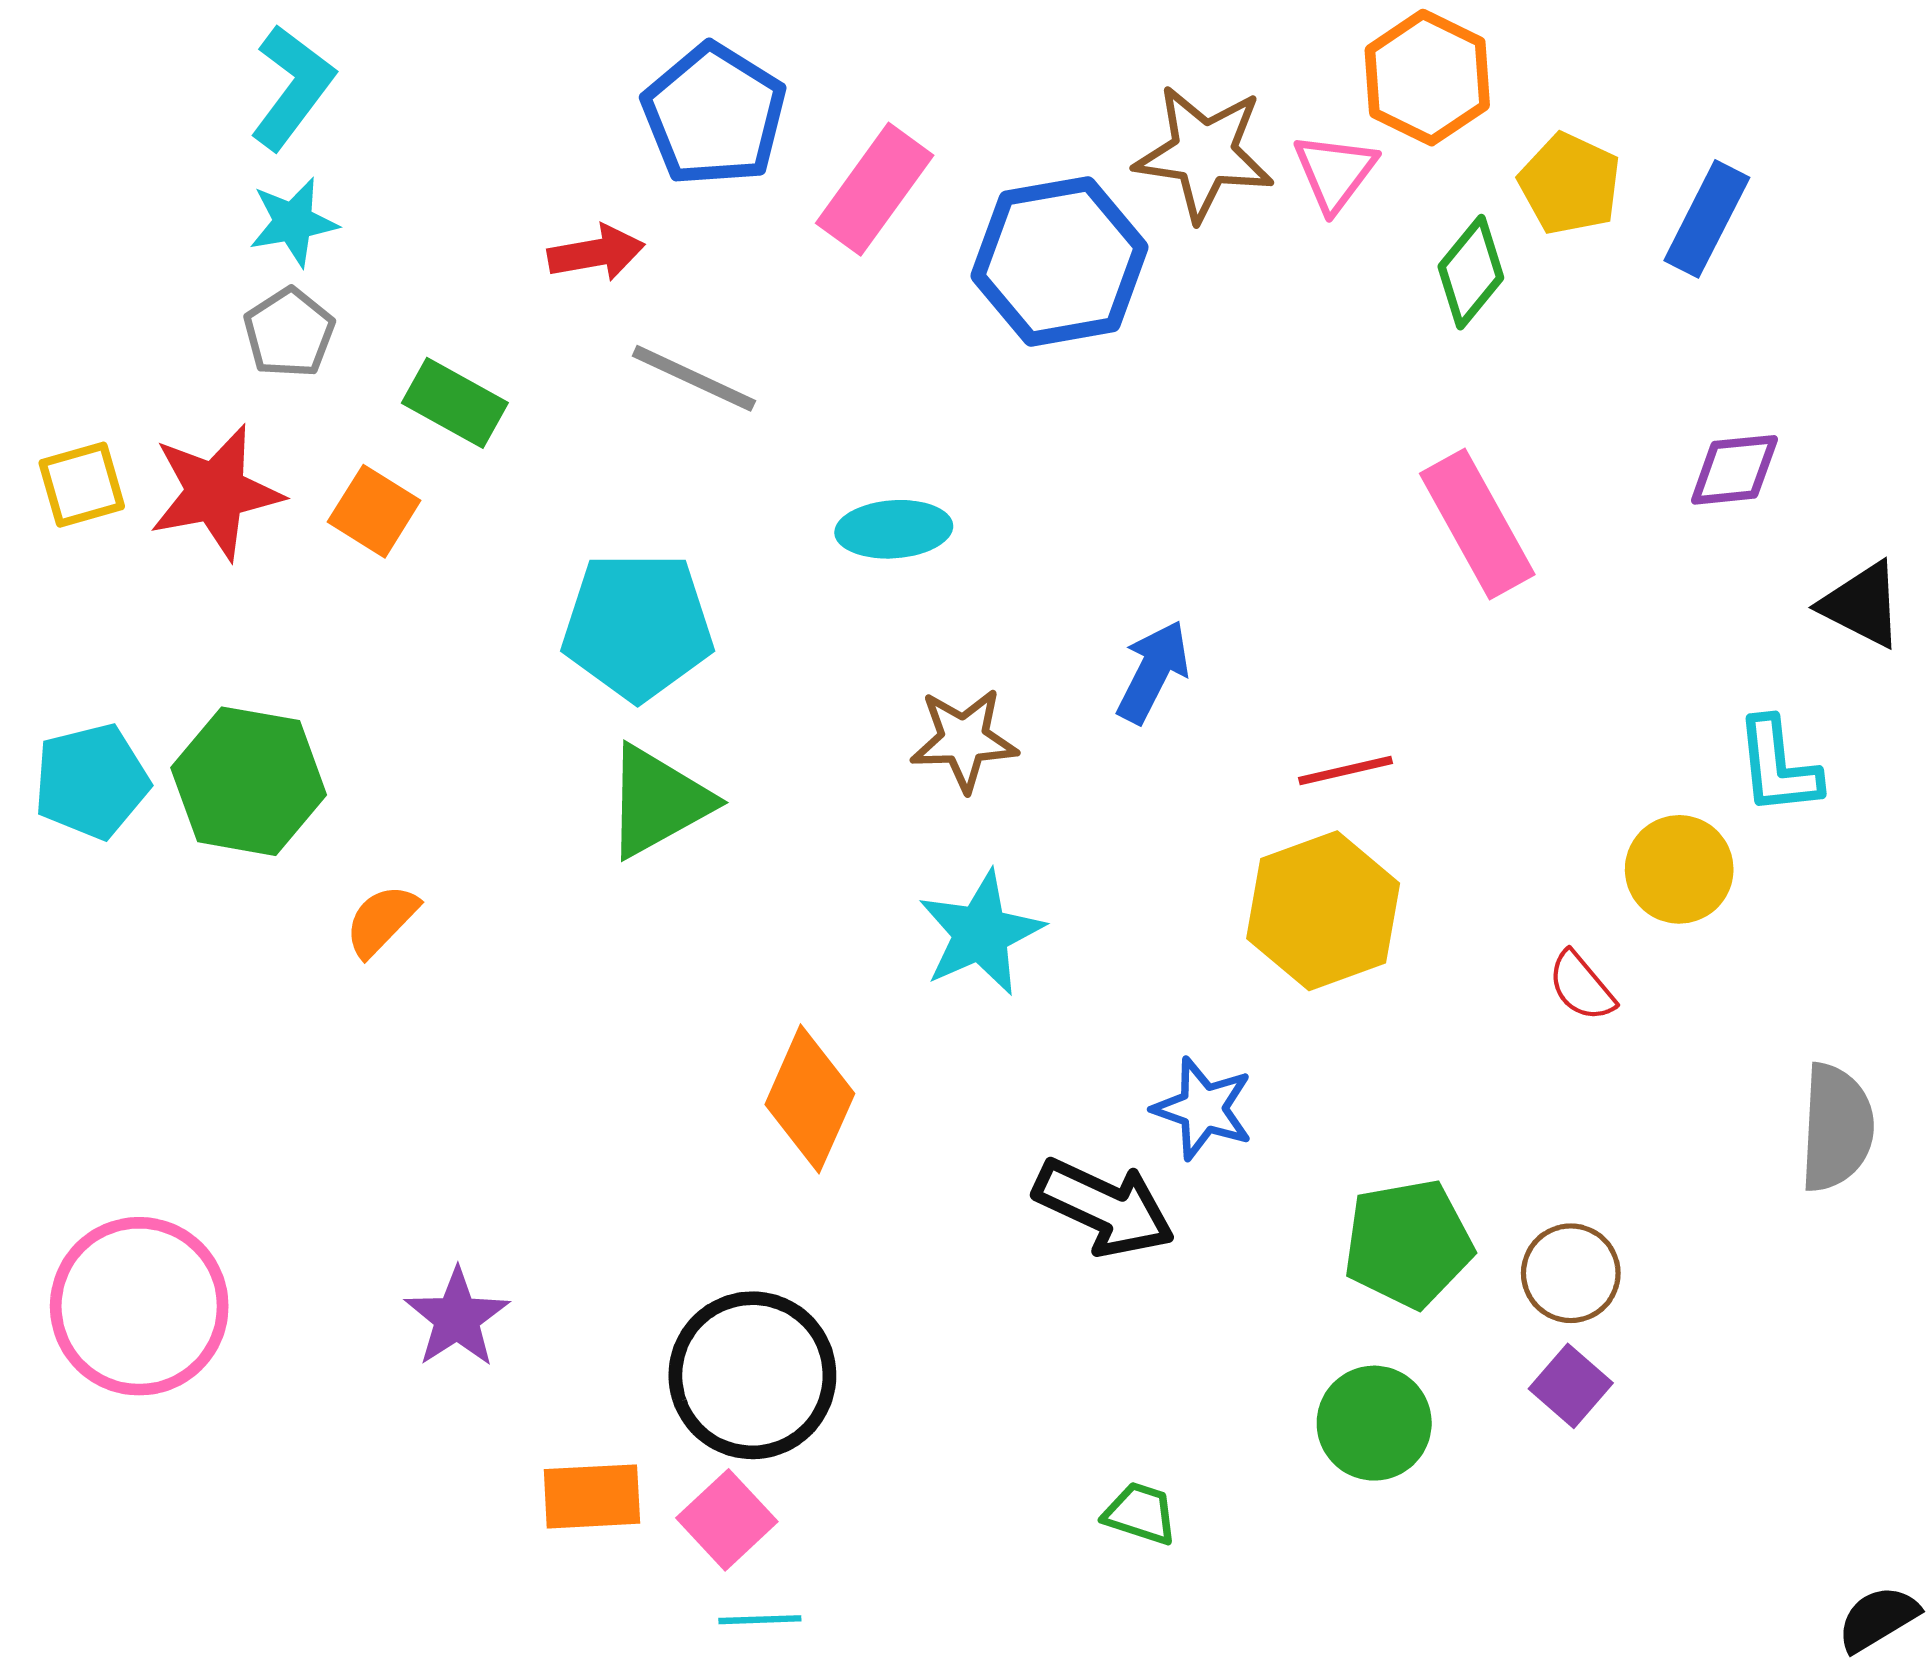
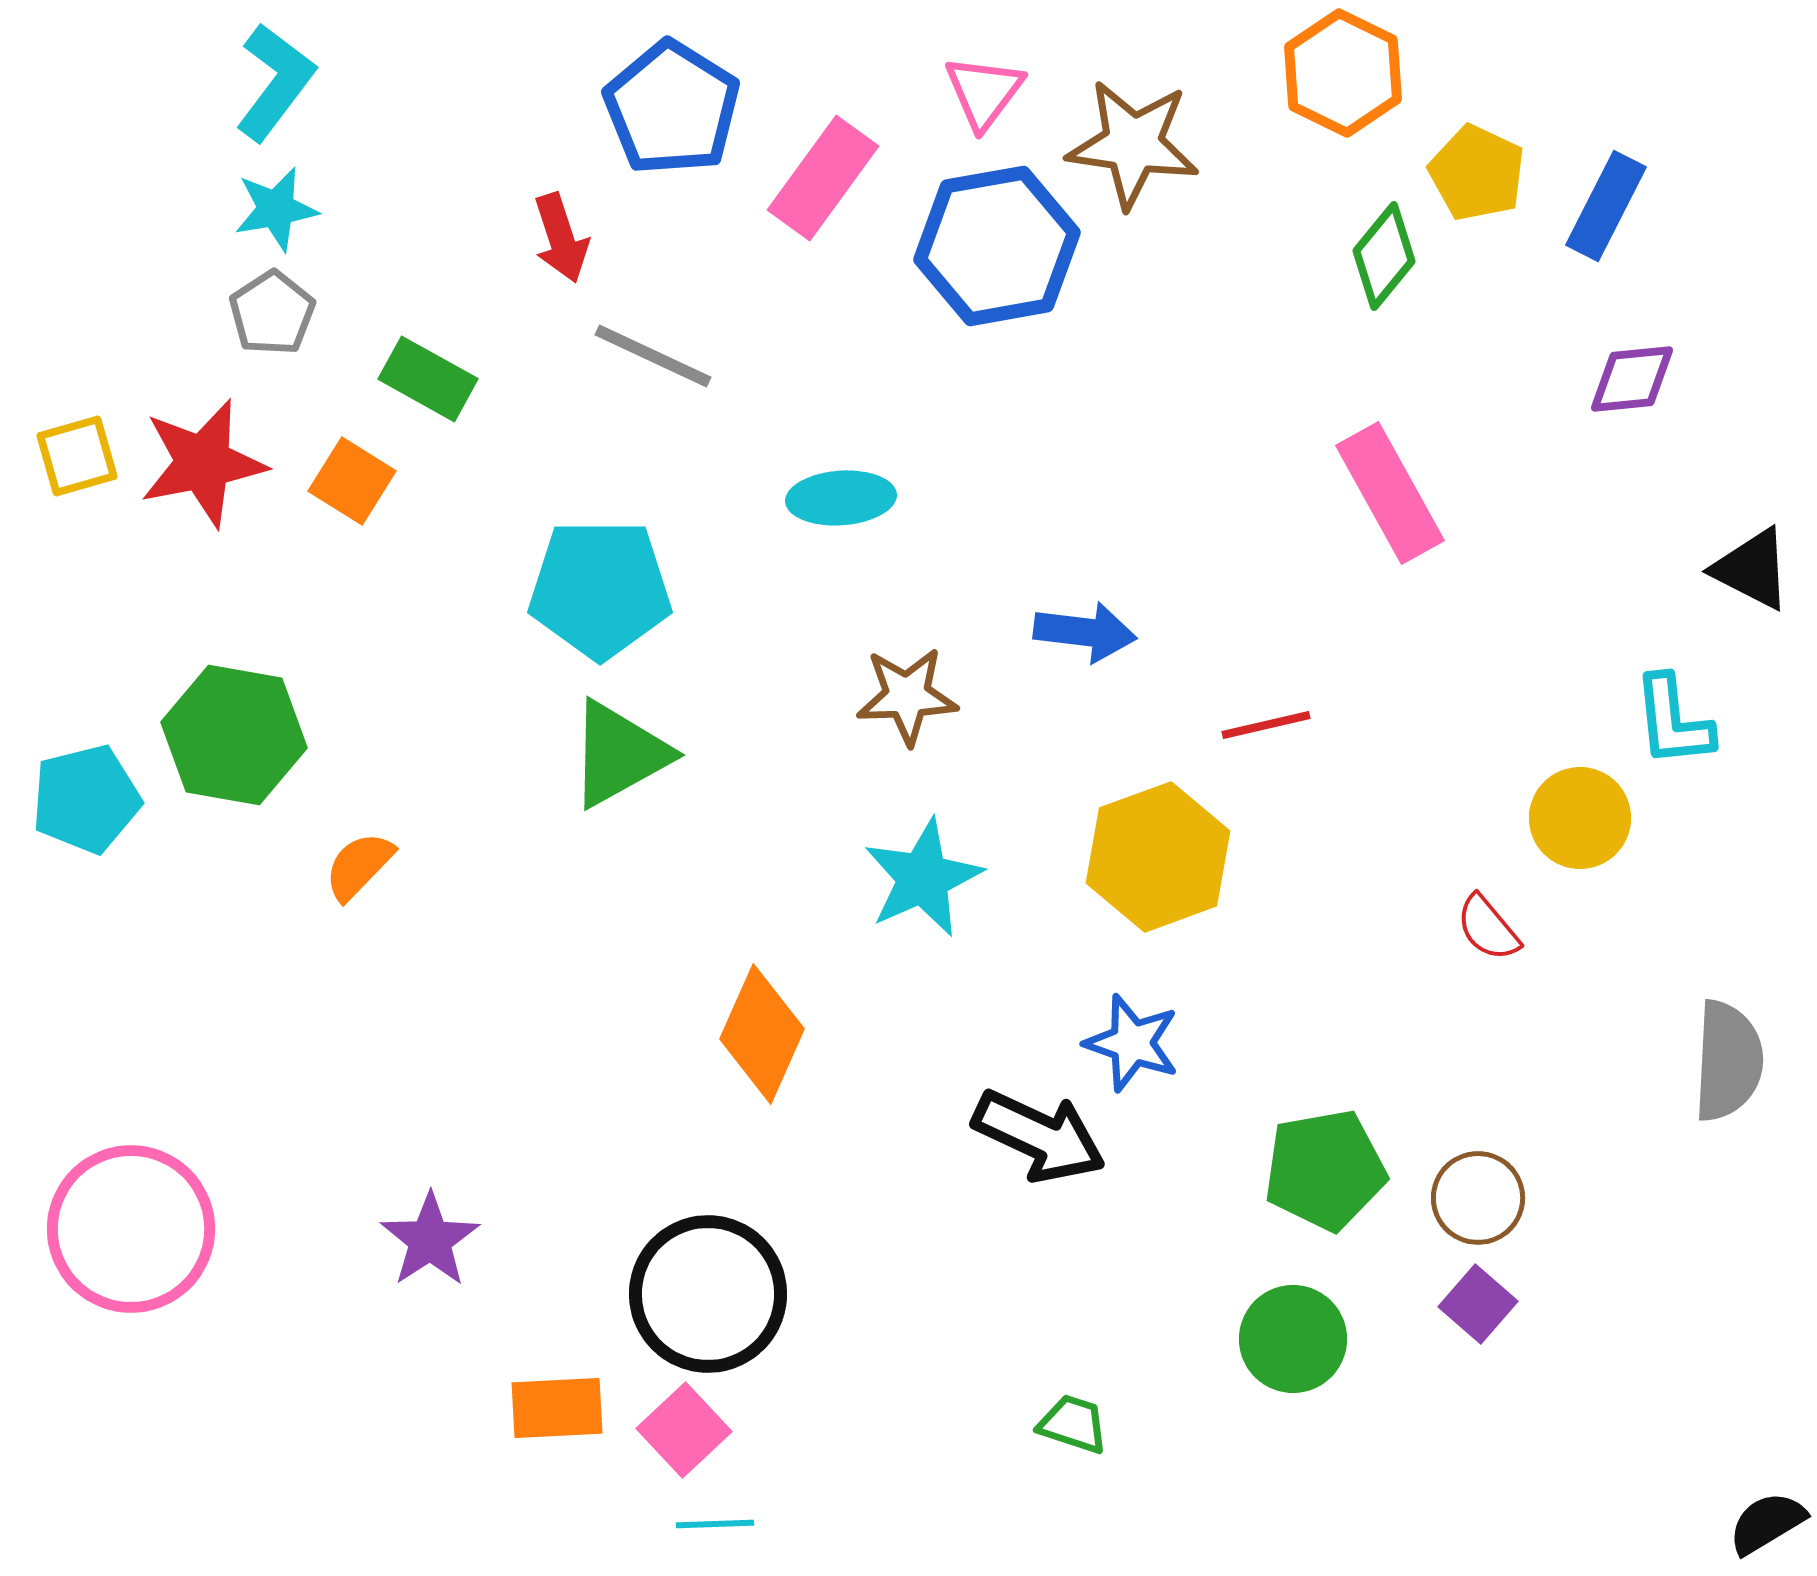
pink triangle: (1335, 172) -> (984, 92), moved
red arrow: (596, 253) -> (561, 238), turned 82
purple diamond: (1734, 470) -> (1632, 379), moved
blue arrow: (1153, 672) -> (1085, 632), turned 70
cyan pentagon: (91, 781) -> (86, 799), moved
yellow hexagon: (1323, 911) -> (1158, 857), moved

